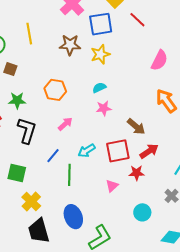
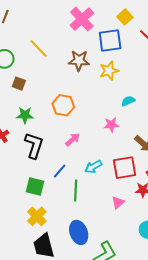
yellow line: (29, 34) -> (39, 48), turned -35
cyan semicircle: (99, 88) -> (128, 101), moved
green square: (17, 173) -> (35, 186), moved

